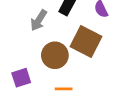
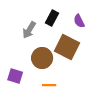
purple square: (21, 78) -> (15, 76), turned 35

